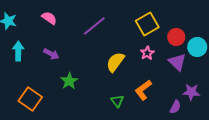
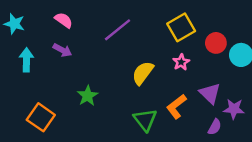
purple arrow: (51, 54) -> (62, 50), moved
purple triangle: (177, 62) -> (210, 93), moved
green triangle: (117, 101) -> (145, 120), size x1.5

